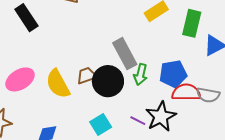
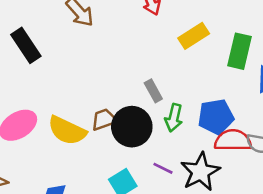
gray rectangle: (125, 54) -> (153, 91), size x0.6
yellow semicircle: (58, 84) -> (67, 131), turned -36
purple line: (138, 121) -> (163, 168), moved

